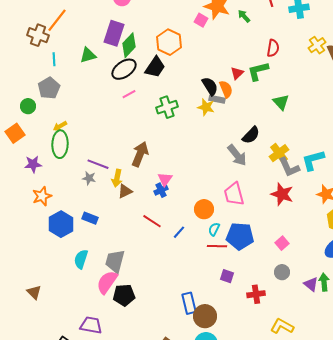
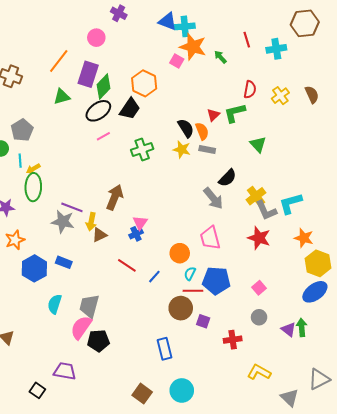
orange line: (57, 20) -> (59, 61), moved
yellow cross: (317, 45) -> (280, 96), moved
cyan line: (54, 59) -> (20, 161), moved
gray rectangle: (217, 99) -> (207, 149), moved
gray star: (89, 178) -> (63, 222), size x1.6
brown circle: (205, 316) -> (181, 308), moved

